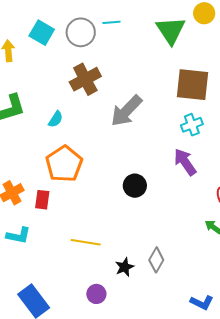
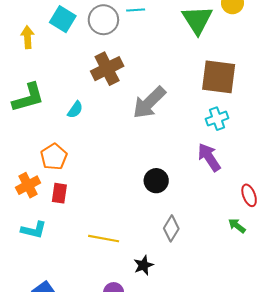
orange pentagon: (64, 164) -> (54, 157), moved, size x0.7
gray diamond: (156, 260) -> (171, 228), moved

